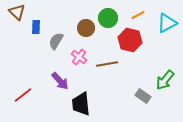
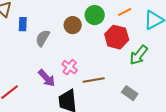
pink cross: (79, 57) -> (70, 67), moved
brown line: (107, 64) -> (94, 80), moved
green arrow: (165, 80) -> (139, 55), moved

